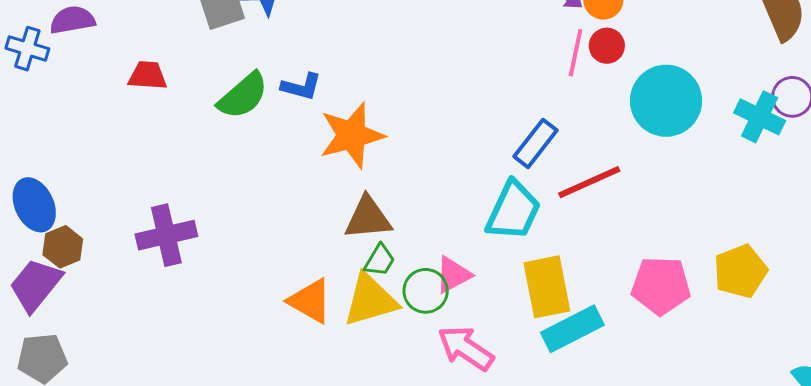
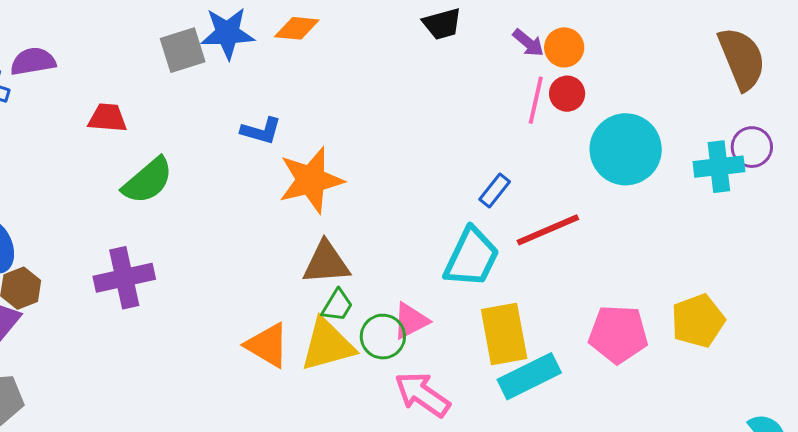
green semicircle: (243, 96) -> (148, 181), moved
cyan cross: (760, 117) -> (719, 167), turned -33
blue rectangle: (536, 143) -> (495, 190), size x0.7

